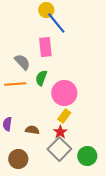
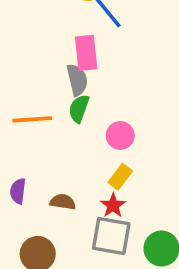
gray semicircle: (22, 62) -> (77, 80), moved, turned 30
pink circle: (64, 93) -> (120, 135), size x0.6
gray square: (59, 149) -> (111, 236), turned -35

